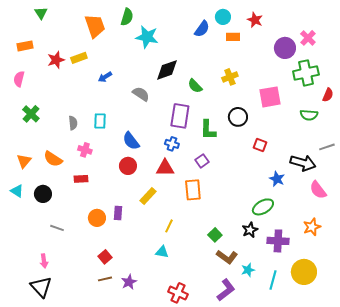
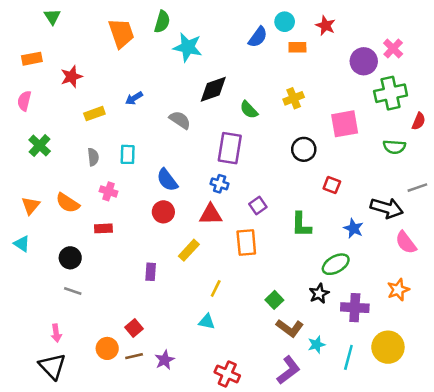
yellow rectangle: (79, 58) -> (94, 114), moved
green L-shape: (208, 130) -> (301, 225), moved
black circle: (43, 194) -> (70, 258), moved
orange circle: (97, 218) -> (107, 348), moved

